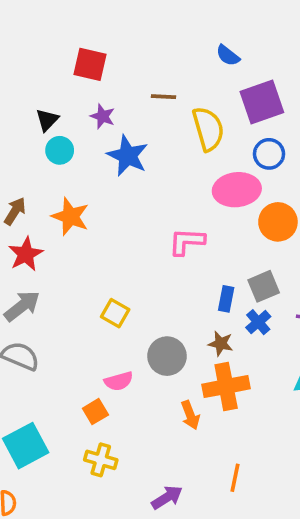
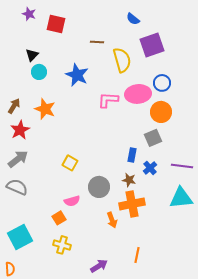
purple star: (103, 116) -> (29, 14), moved
blue circle: (269, 154) -> (162, 83), moved
pink L-shape: (187, 242) -> (108, 100), moved
gray square: (264, 286) -> (153, 138), moved

